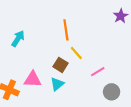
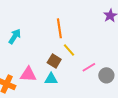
cyan triangle: (57, 84) -> (51, 79), turned 40
gray circle: (112, 92) -> (106, 75), moved

